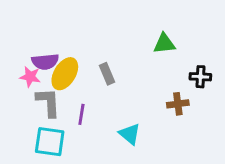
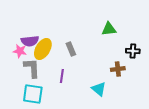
purple line: (81, 114) -> (62, 76), moved
cyan triangle: (130, 134) -> (99, 89), moved

